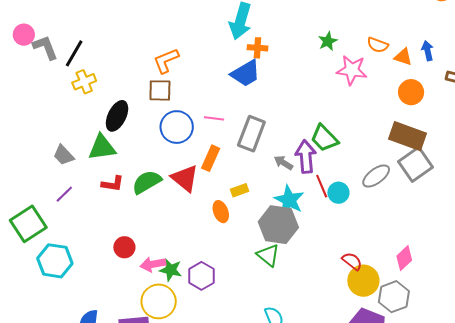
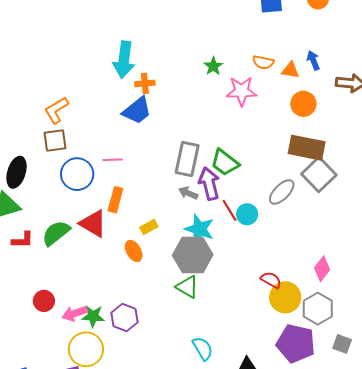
gray rectangle: (251, 134) -> (187, 159), moved

